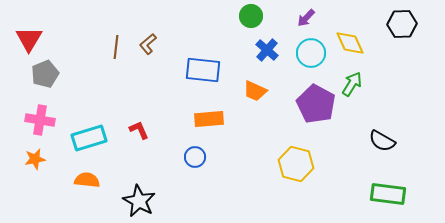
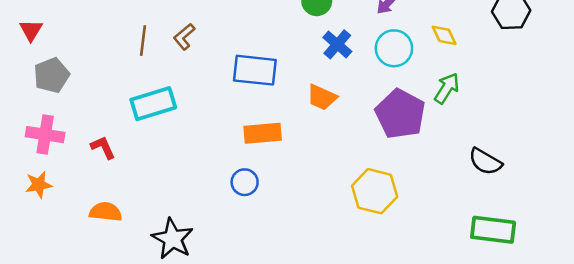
red triangle: (29, 39) -> (31, 30), size x0.7
yellow diamond: (350, 43) -> (444, 35), size x0.7
red L-shape: (139, 130) -> (103, 147), moved
cyan rectangle: (89, 138) -> (153, 104), moved

